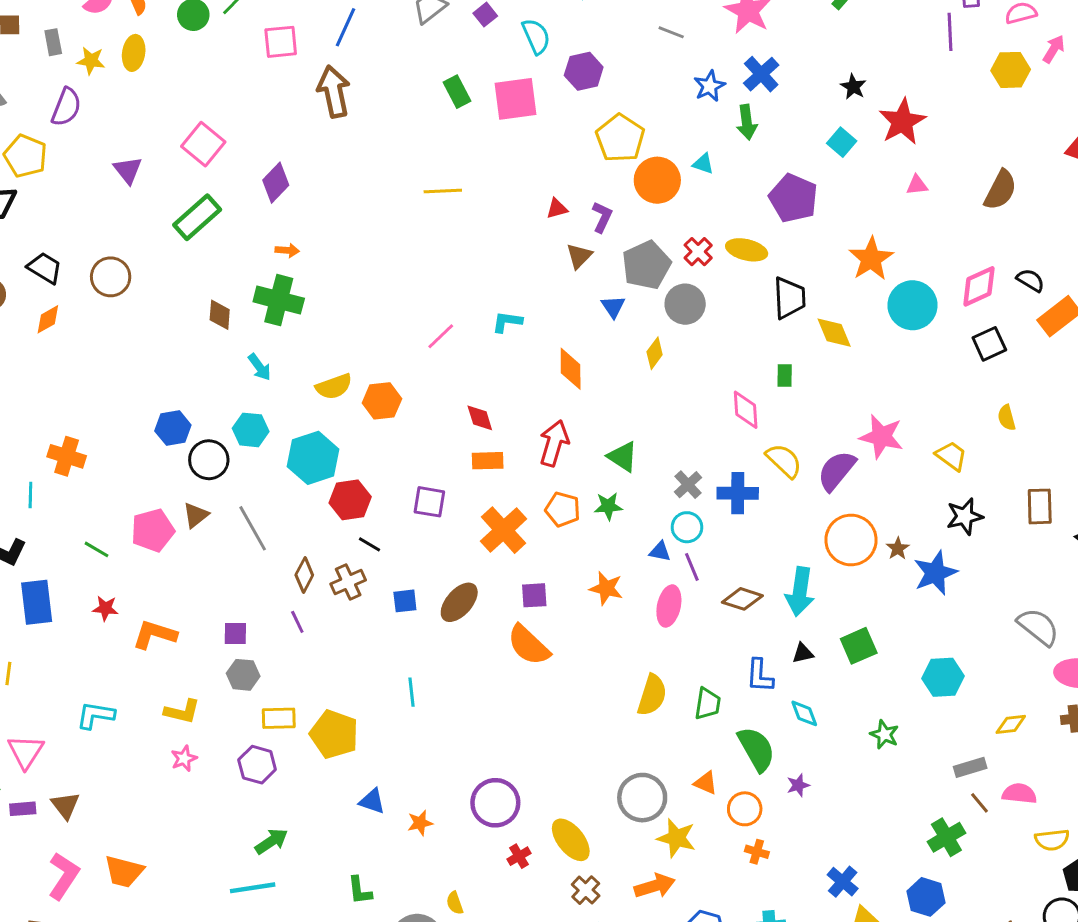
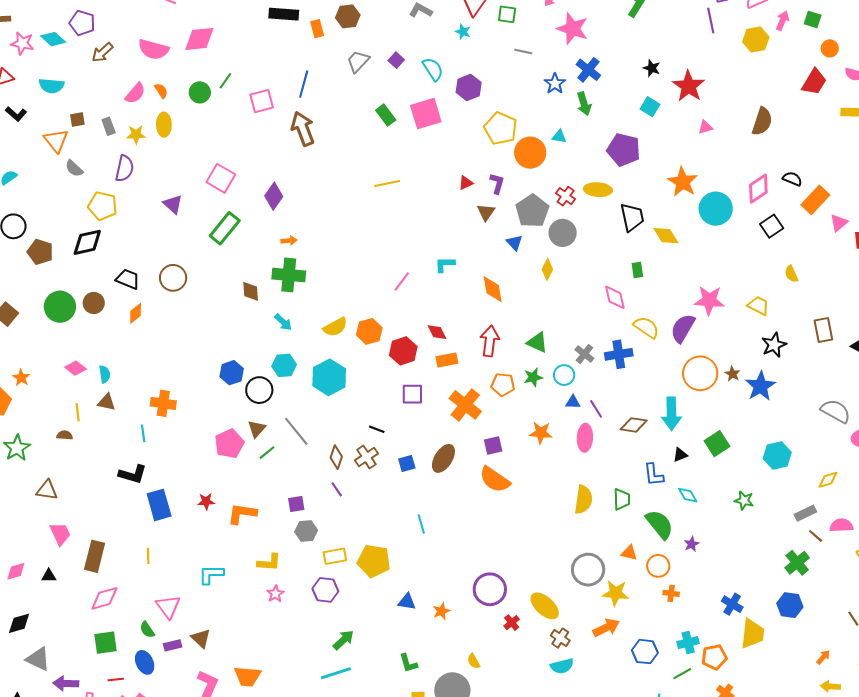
red hexagon: (350, 500) -> (403, 351), moved
cyan circle: (687, 527) -> (564, 375), moved
green line: (97, 549) -> (267, 453), moved, turned -60

